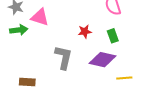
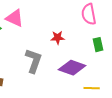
green rectangle: (113, 36) -> (98, 45), moved

